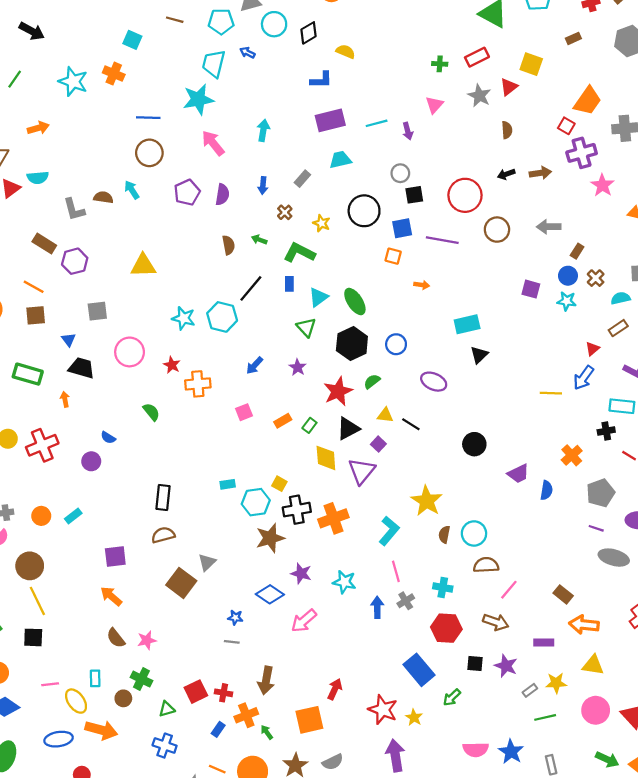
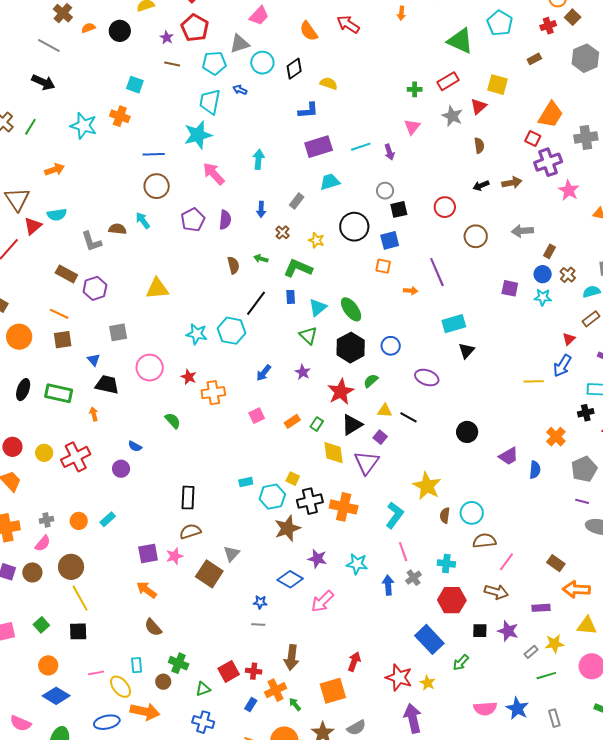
red circle: (465, 195) -> (445, 207), size x0.7
purple line: (442, 240) -> (437, 272), moved, turned 60
orange cross: (333, 518) -> (344, 507), turned 36
pink star: (147, 640) -> (174, 556), moved

